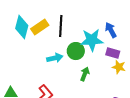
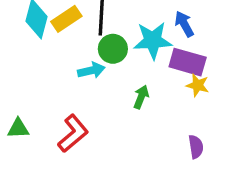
green circle: (76, 51) -> (113, 49), moved
purple rectangle: (113, 53) -> (188, 62), size x1.5

